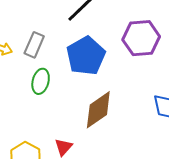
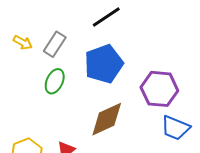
purple hexagon: (141, 38) -> (159, 89), moved

